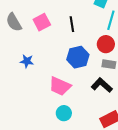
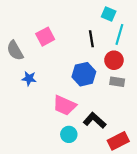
gray semicircle: (14, 22) -> (15, 51), moved
black line: (72, 24) -> (91, 39), moved
black L-shape: (102, 85) -> (95, 120), moved

